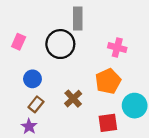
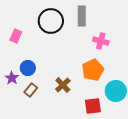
gray rectangle: (78, 19) -> (82, 16), moved
black circle: (60, 44) -> (51, 21), moved
purple star: (29, 126) -> (12, 78), moved

